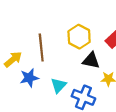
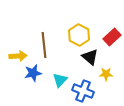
yellow arrow: (13, 59) -> (18, 56), turned 36
black triangle: (91, 60) -> (90, 57), turned 30

